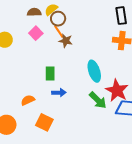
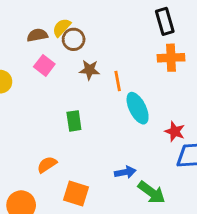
orange line: (59, 32) -> (118, 81), moved, turned 32
red star: (117, 91) -> (175, 131), size x0.6
blue arrow: (59, 93) -> (125, 172), moved
green arrow: (98, 100) -> (152, 192), moved

